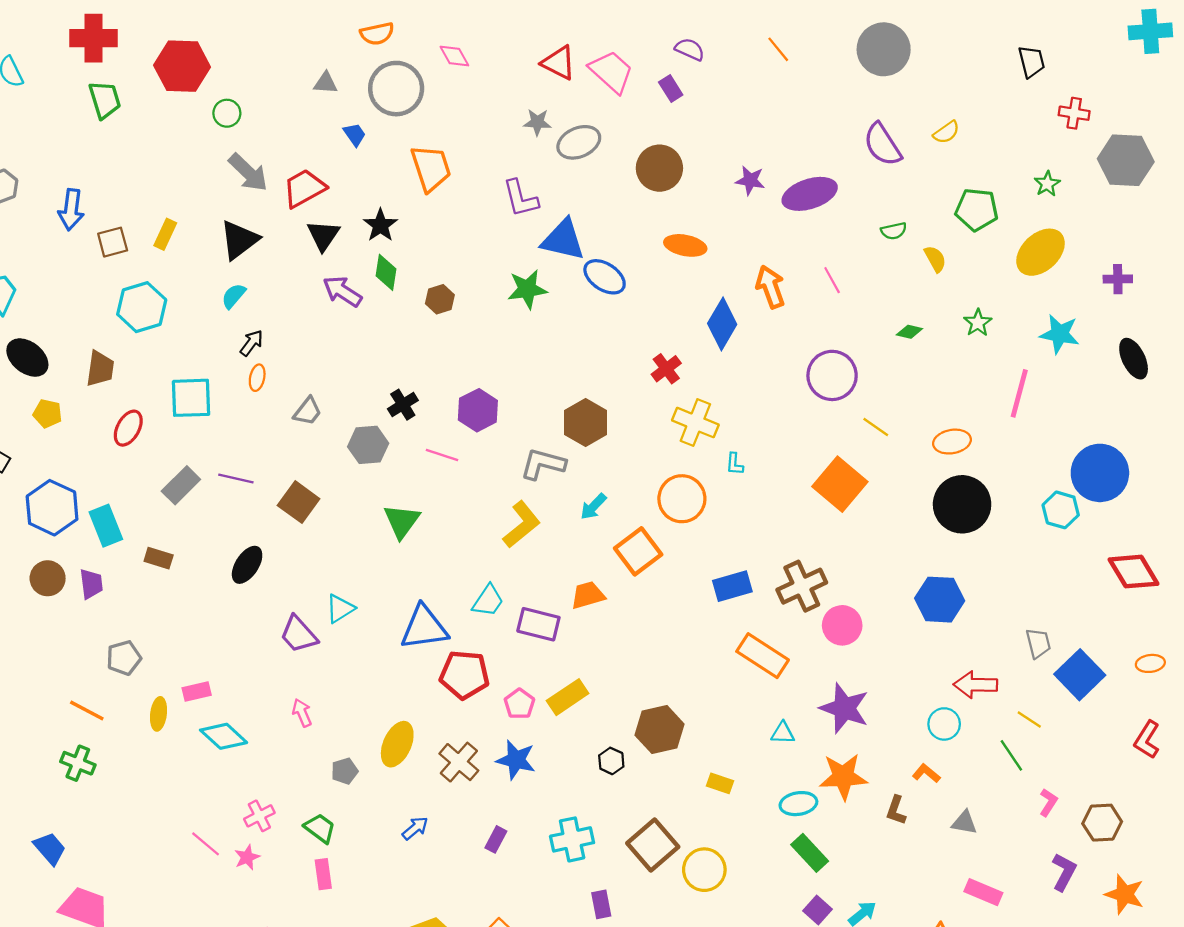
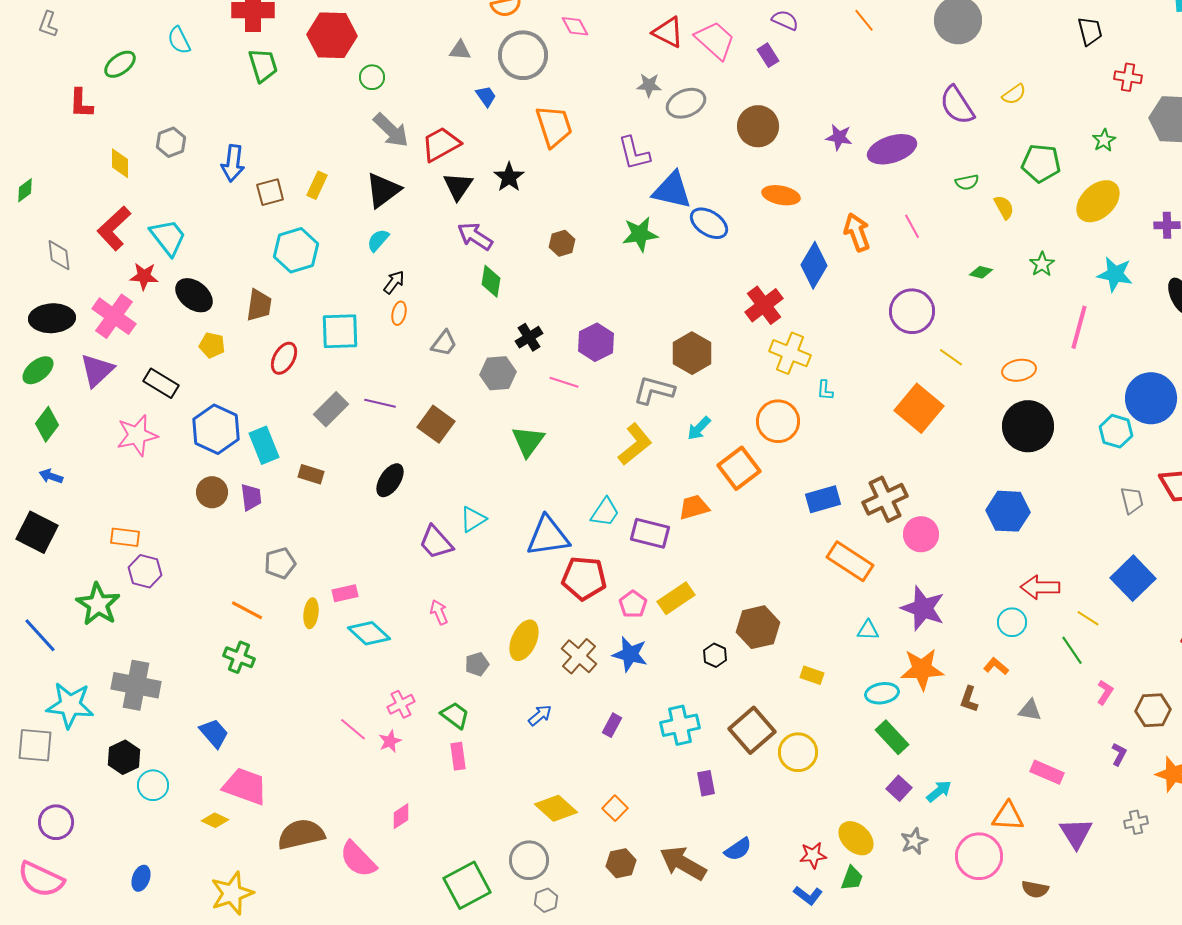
green diamond: (386, 272) -> (491, 281), moved
red cross: (666, 369) -> (764, 305), size x1.4
gray trapezoid: (1038, 643) -> (1132, 500), moved
purple L-shape: (1064, 872) -> (1119, 754), size x0.7

